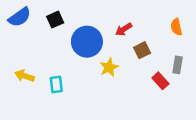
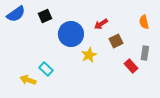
yellow arrow: (24, 76) -> (28, 80), moved
cyan rectangle: (56, 84) -> (46, 69), turned -40

